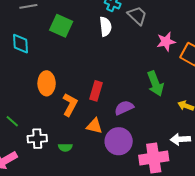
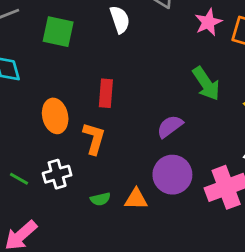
red rectangle: (96, 91) -> (106, 93), moved
orange triangle: (94, 126) -> (136, 199), moved
white cross: (37, 139) -> (57, 174), moved

